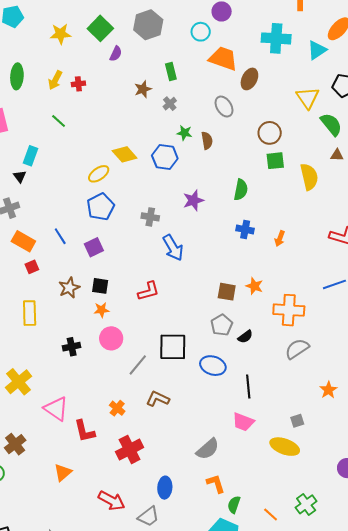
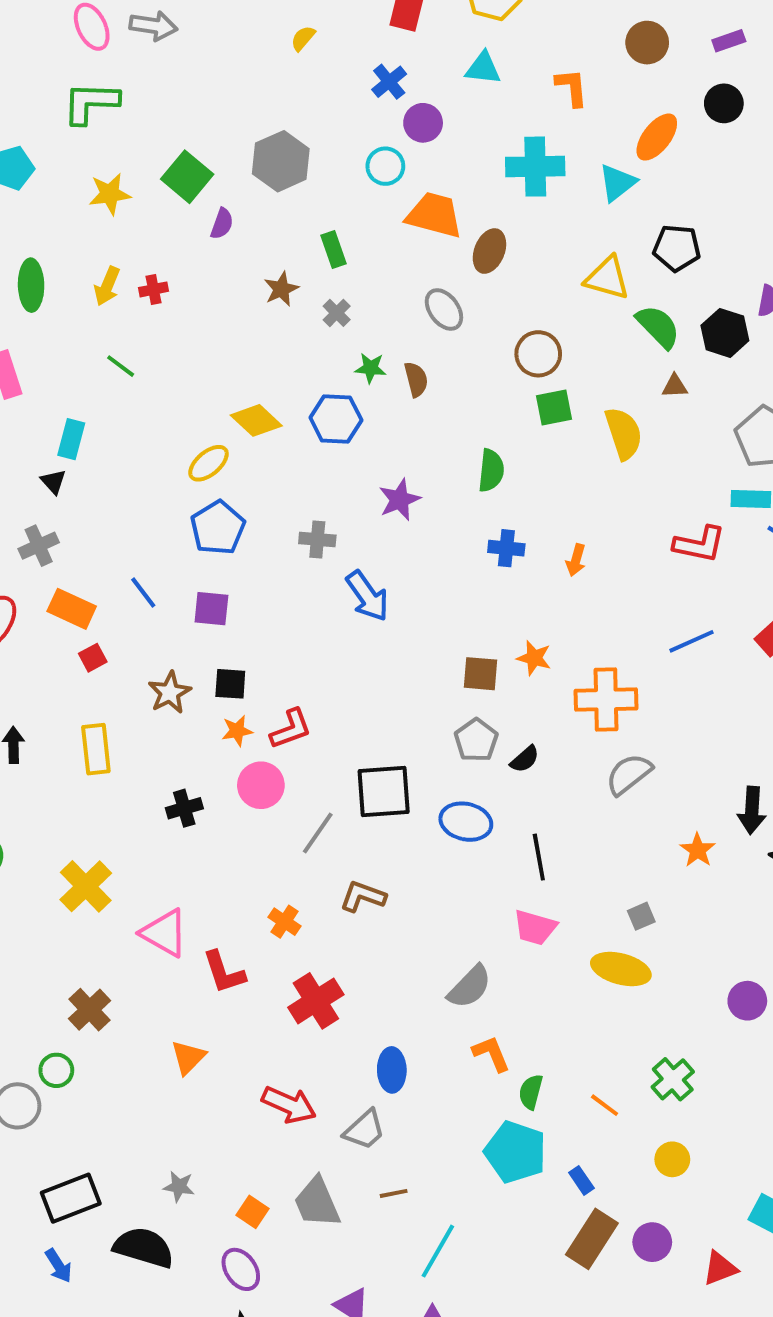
yellow triangle: (308, 98) -> (607, 278), turned -35
purple square: (94, 247) -> (211, 609), turned 36
red L-shape: (149, 291) -> (291, 729), moved

